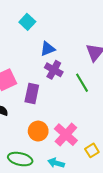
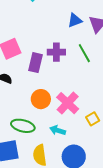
blue triangle: (48, 49) -> (75, 20), moved
purple cross: (54, 70) -> (56, 52), moved, turned -30

